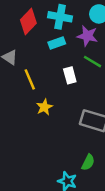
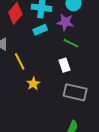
white rectangle: (70, 75) -> (65, 65), moved

